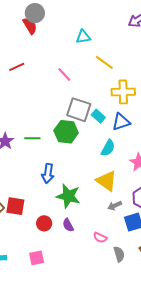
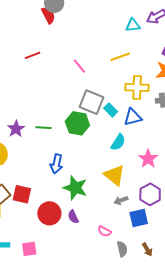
cyan triangle: (83, 37) -> (133, 25), moved
yellow line: (104, 62) -> (120, 57), turned -60
red circle: (44, 223) -> (49, 213), size x1.5
pink square: (37, 258) -> (29, 249), moved

